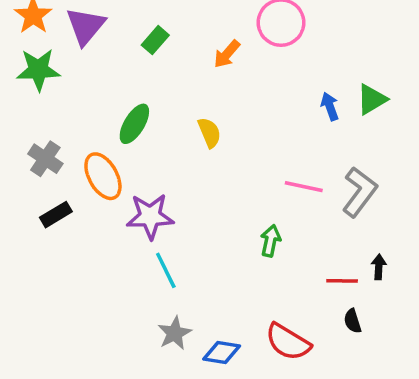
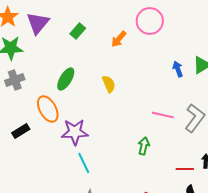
gray cross: (45, 159) -> (15, 80), moved, turned 36

